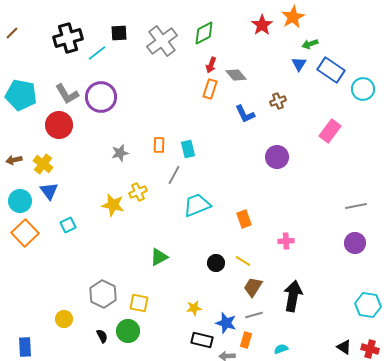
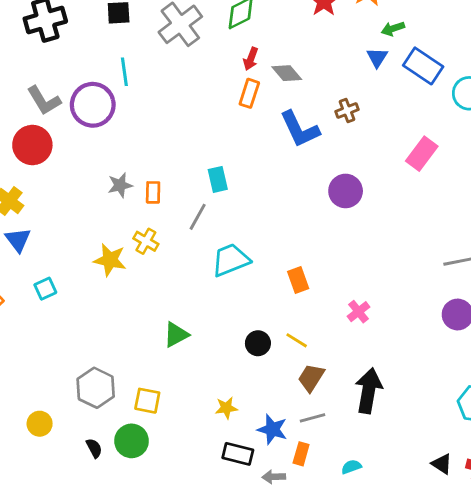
cyan line: (97, 53) -> (124, 72), moved, turned -60
blue L-shape: (245, 114) -> (300, 129), size x1.4
orange rectangle: (159, 145) -> (153, 192), moved
yellow cross: (138, 192) -> (146, 241), turned -36
pink cross: (286, 241) -> (358, 312), turned -35

